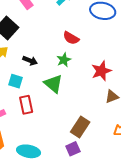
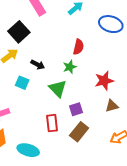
red semicircle: (71, 38) -> (78, 47), turned -112
red rectangle: (26, 105) -> (52, 123), moved
purple square: (73, 149) -> (76, 109), moved

